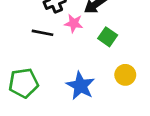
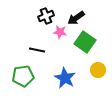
black line: (42, 33) -> (37, 50), moved
green square: (108, 37) -> (85, 42), size x1.5

